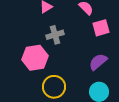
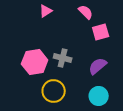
gray cross: (55, 35) -> (63, 58), moved, turned 30

